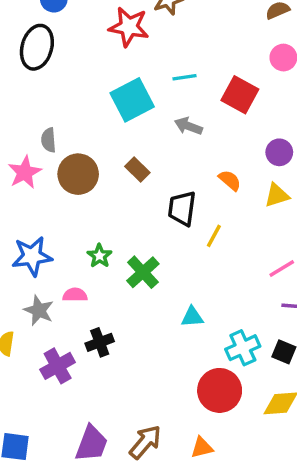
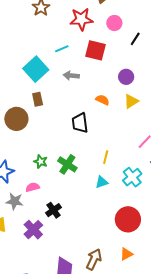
red star: (129, 27) -> (81, 19), moved
brown rectangle: (137, 170) -> (38, 99), moved, turned 48
yellow line: (214, 236) -> (106, 157), moved
cyan cross: (243, 348) -> (132, 177), moved

